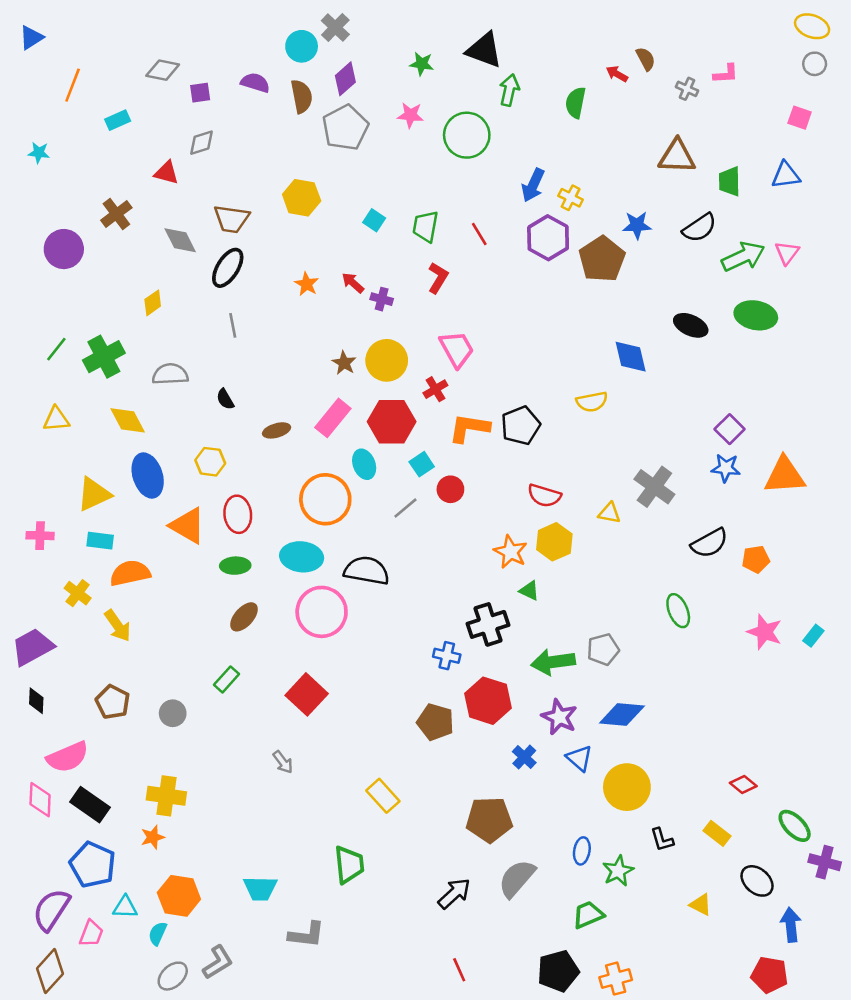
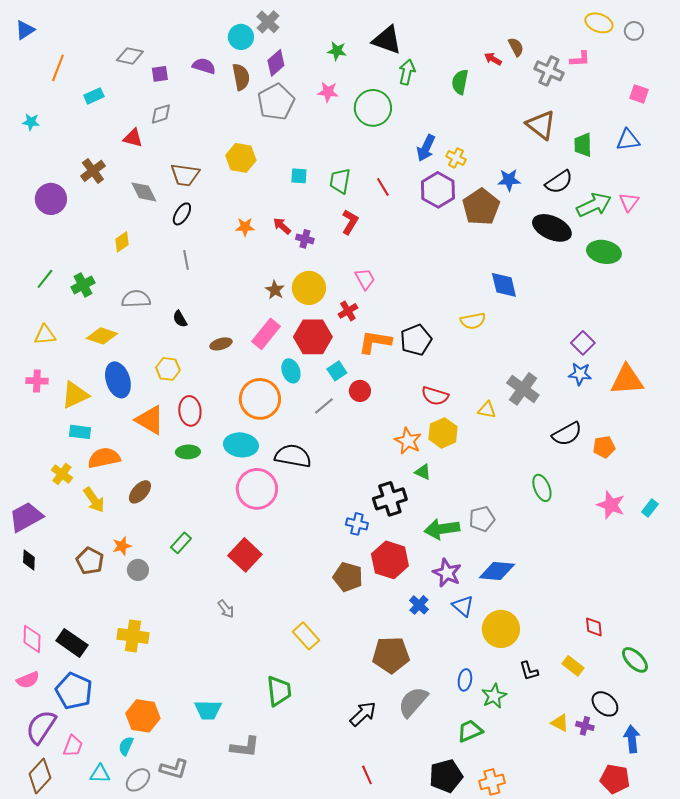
yellow ellipse: (812, 26) -> (599, 23), moved
gray circle: (815, 64) -> (634, 31), moved
gray cross: (687, 89) -> (549, 71), size x1.6
brown triangle: (677, 156) -> (541, 125), turned 36
cyan square: (374, 220) -> (299, 176), turned -30
black ellipse: (228, 268) -> (182, 214), size x0.7
orange star: (307, 284) -> (245, 227), turned -30
black ellipse: (691, 325) -> (552, 228), moved, size x1.4
pink trapezoid: (457, 349) -> (365, 279), size x0.7
green cross: (104, 357) -> (83, 285), size x0.7
yellow diamond: (128, 420) -> (102, 336), turned -44
pink cross: (40, 536) -> (37, 381), moved
brown ellipse: (244, 617) -> (140, 492), moved
pink semicircle: (68, 757) -> (28, 680), moved, size x0.7
red diamond: (743, 785) -> (594, 627), turned 45
orange star: (153, 837) -> (122, 546), moved
purple cross: (825, 862) -> (585, 726), moved, size x0.7
cyan triangle: (125, 907) -> (100, 774), moved
gray L-shape: (218, 962) -> (174, 769), turned 48

